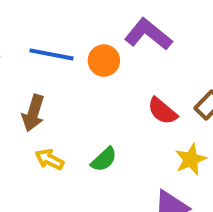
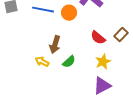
brown arrow: (33, 113) -> (55, 45), moved
yellow star: (191, 159) -> (103, 62), moved

